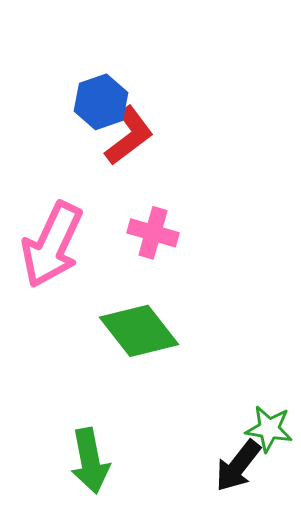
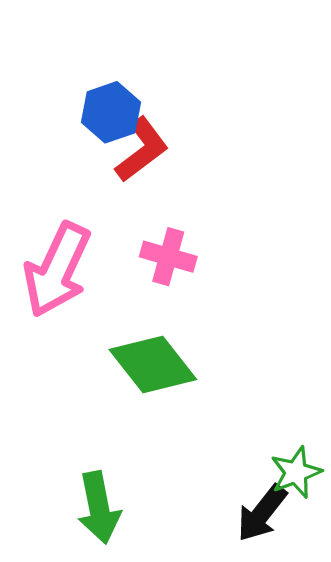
green star: (269, 429) -> (296, 472), turned -30

